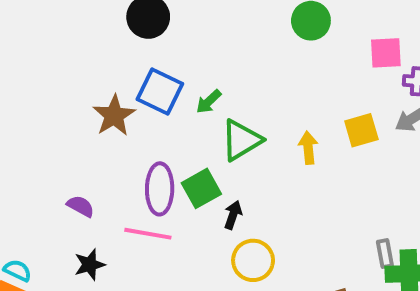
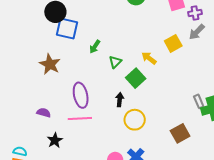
blue square: (160, 91) -> (67, 28), moved
green triangle: (241, 140) -> (115, 62), size x0.6
yellow arrow: (308, 148) -> (149, 58), turned -35
green square: (201, 188) -> (136, 78), moved

